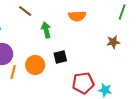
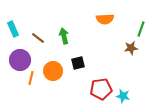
brown line: (25, 11) -> (38, 38), moved
green line: (122, 12) -> (141, 29), moved
orange semicircle: (77, 16) -> (105, 19), moved

